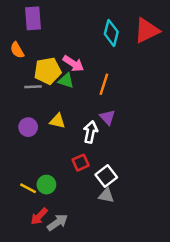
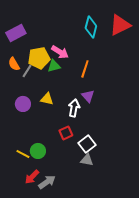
purple rectangle: (33, 18) -> (16, 33), moved, turned 66
orange semicircle: (17, 50) -> (14, 64), moved
green triangle: (66, 81) -> (54, 66), turned -32
gray line: (33, 87) -> (27, 71), turned -56

